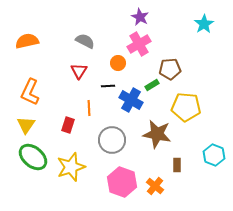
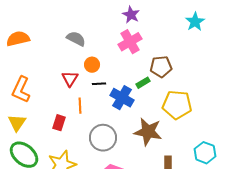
orange circle: (118, 63) -> (92, 65), moved
red triangle: (79, 71) -> (70, 79), moved

